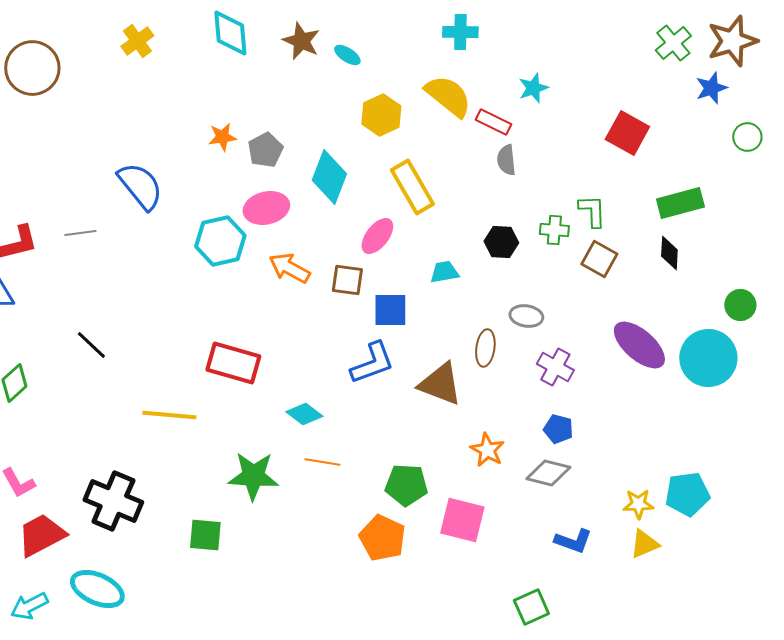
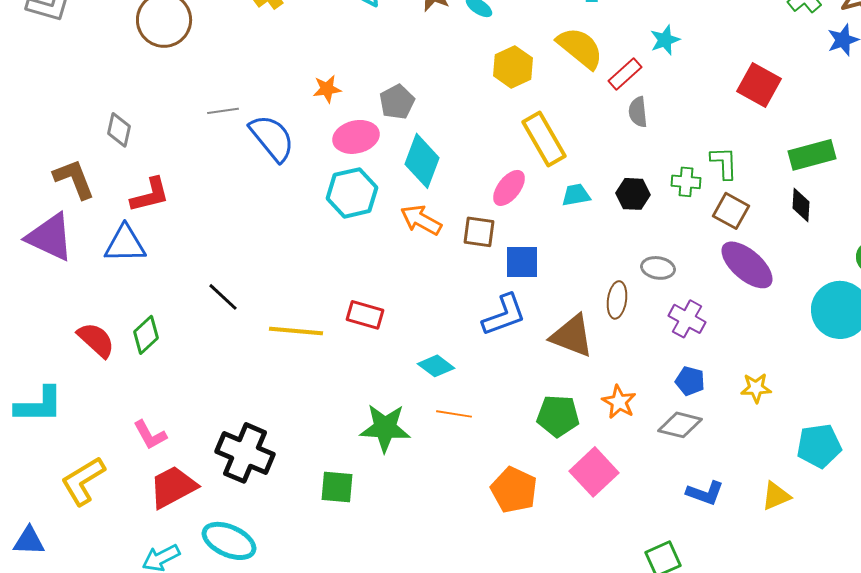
red rectangle: (493, 122) -> (625, 74), turned -68
orange star: (222, 137) -> (327, 89), moved
cyan diamond: (329, 177) -> (422, 161), moved
pink ellipse: (266, 208) -> (356, 137), moved
gray line: (80, 233) -> (223, 111), moved
cyan trapezoid: (444, 272) -> (576, 195), moved
purple ellipse: (639, 345) -> (747, 265), moved
red rectangle: (233, 363) -> (365, 315), size x0.7
yellow line: (169, 415) -> (296, 331), moved
green pentagon: (406, 485) -> (558, 416), moved
yellow star: (638, 504) -> (756, 388), moved
pink square: (462, 520) -> (594, 472), turned 33

